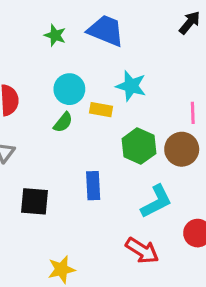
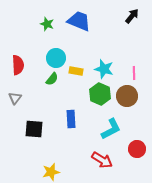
cyan star: (131, 86) -> (104, 69), moved

